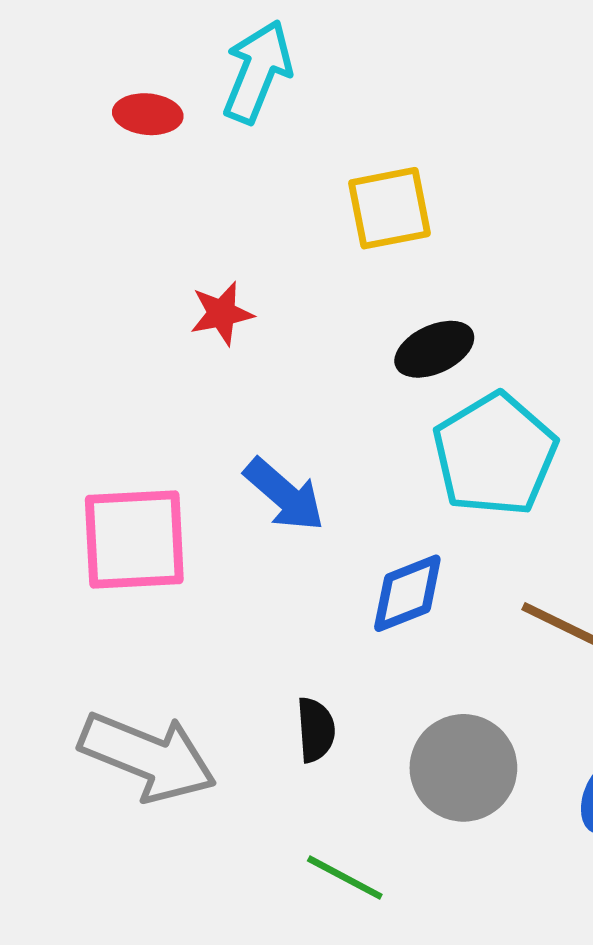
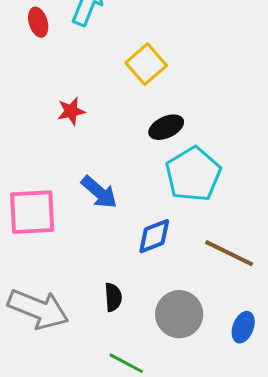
red ellipse: (148, 114) -> (38, 22), turned 68
yellow square: (390, 208) -> (146, 64), turned -30

